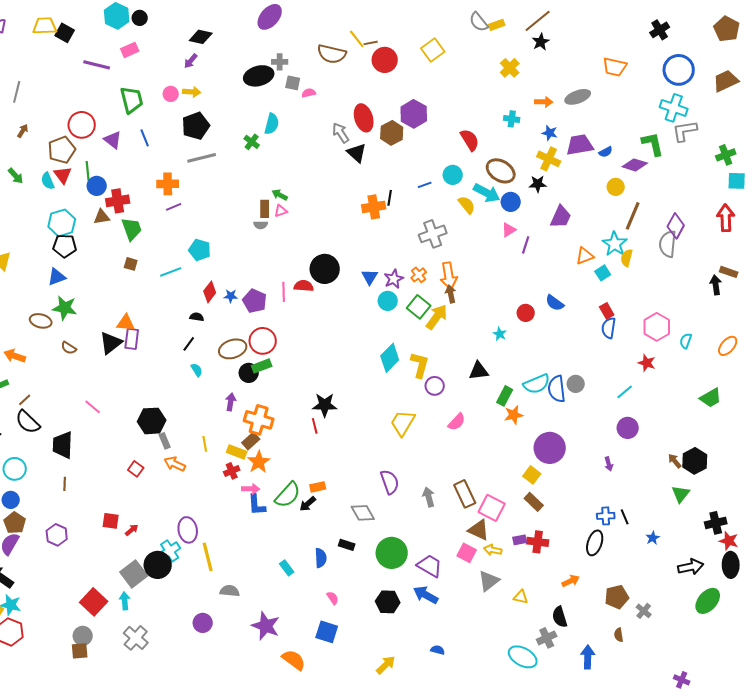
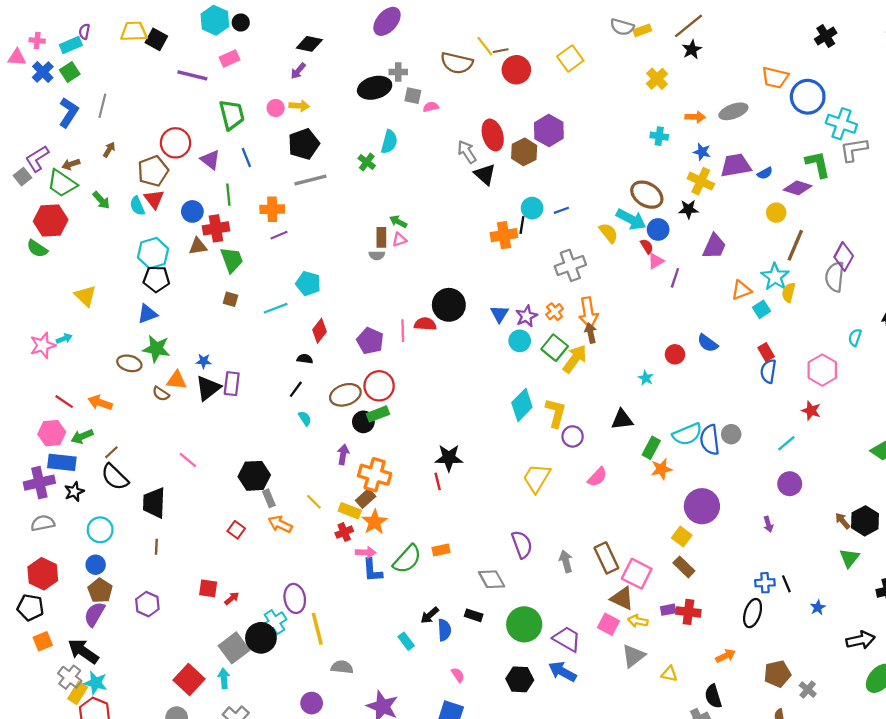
gray semicircle: (479, 22) -> (622, 27), turned -35
blue circle: (679, 70) -> (808, 97), moved
red semicircle: (470, 140) -> (647, 246), moved, size x0.6
green line: (88, 171) -> (228, 195), moved
cyan circle: (453, 175) -> (532, 208), moved
blue star: (231, 296) -> (204, 361), moved
orange triangle: (126, 323) -> (177, 380), moved
cyan semicircle: (686, 341) -> (855, 337), moved
yellow line: (205, 444) -> (314, 502), turned -35
black arrow: (308, 504) -> (430, 615), moved

